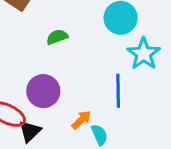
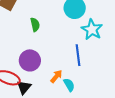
green semicircle: (57, 37) -> (35, 25), turned 104

